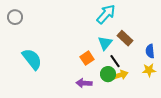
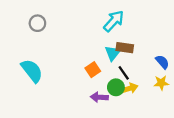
gray circle: (15, 17) -> (37, 23), moved
brown rectangle: (125, 38) -> (125, 48), moved, turned -35
blue semicircle: (150, 51) -> (162, 62), turned 144
purple arrow: (84, 83) -> (99, 97), moved

